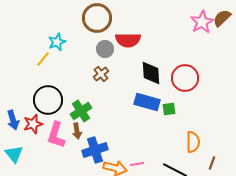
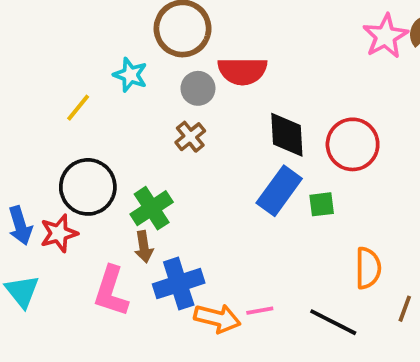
cyan star: (57, 42) -> (130, 75), moved, turned -30
blue rectangle: (147, 102) -> (279, 191), turned -70
pink L-shape: (56, 135) -> (111, 291), moved

